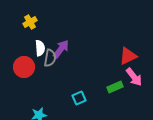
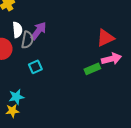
pink arrow: (134, 77) -> (111, 59), turned -66
cyan square: (79, 98) -> (35, 67), moved

